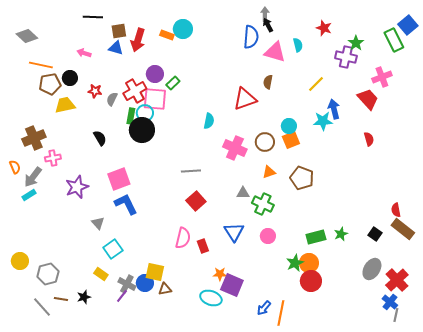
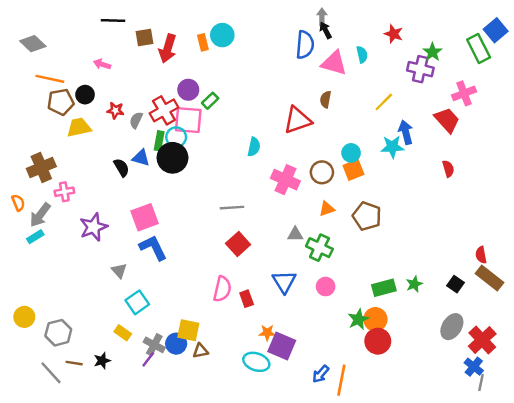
orange rectangle: (167, 35) -> (203, 42), turned 56
blue triangle: (116, 48) -> (141, 158), moved

